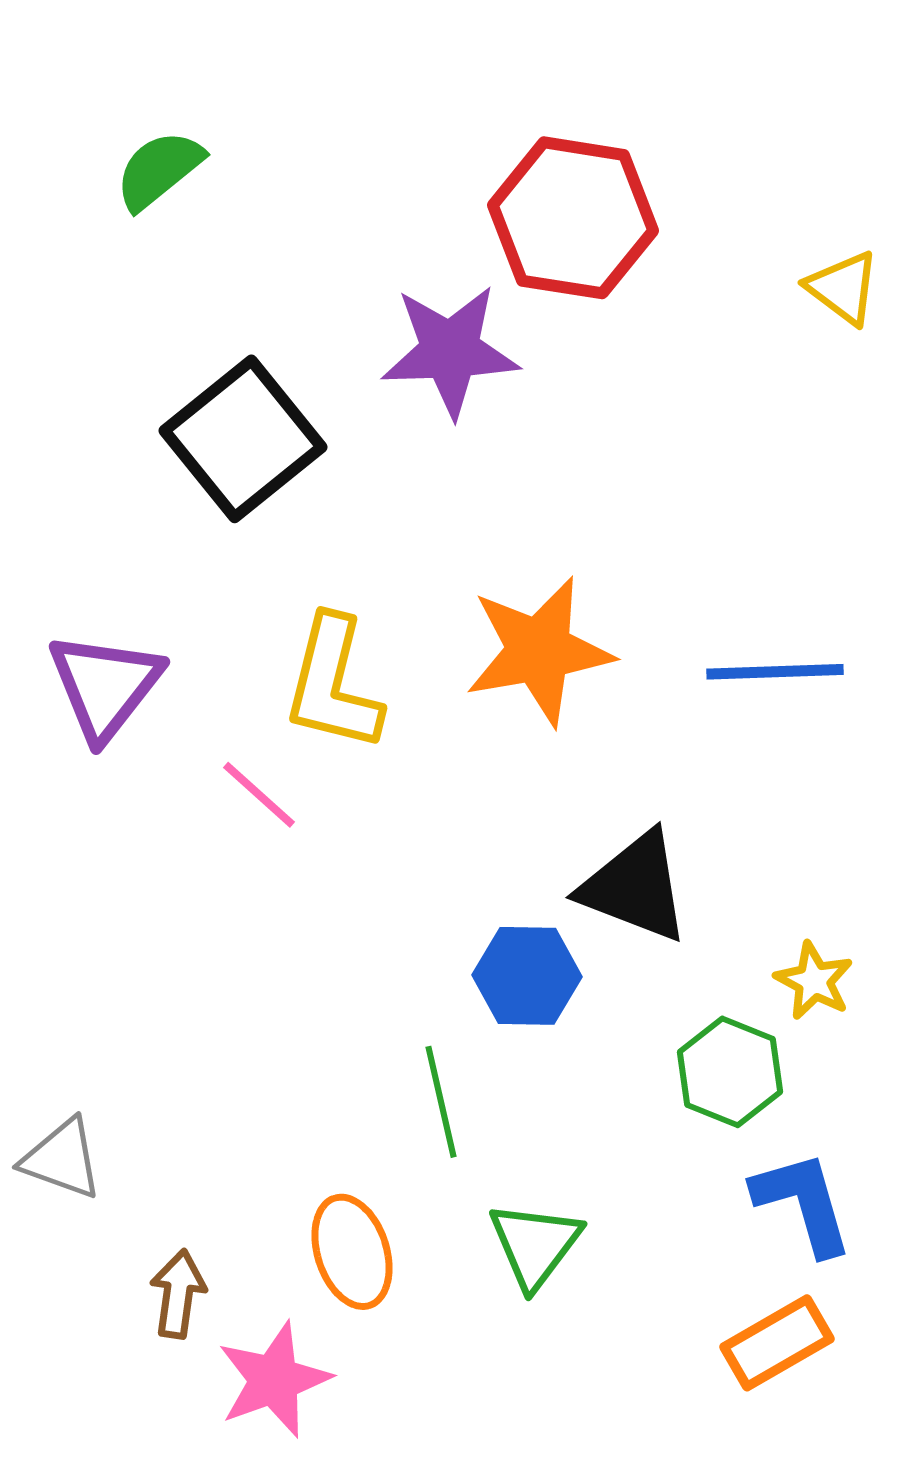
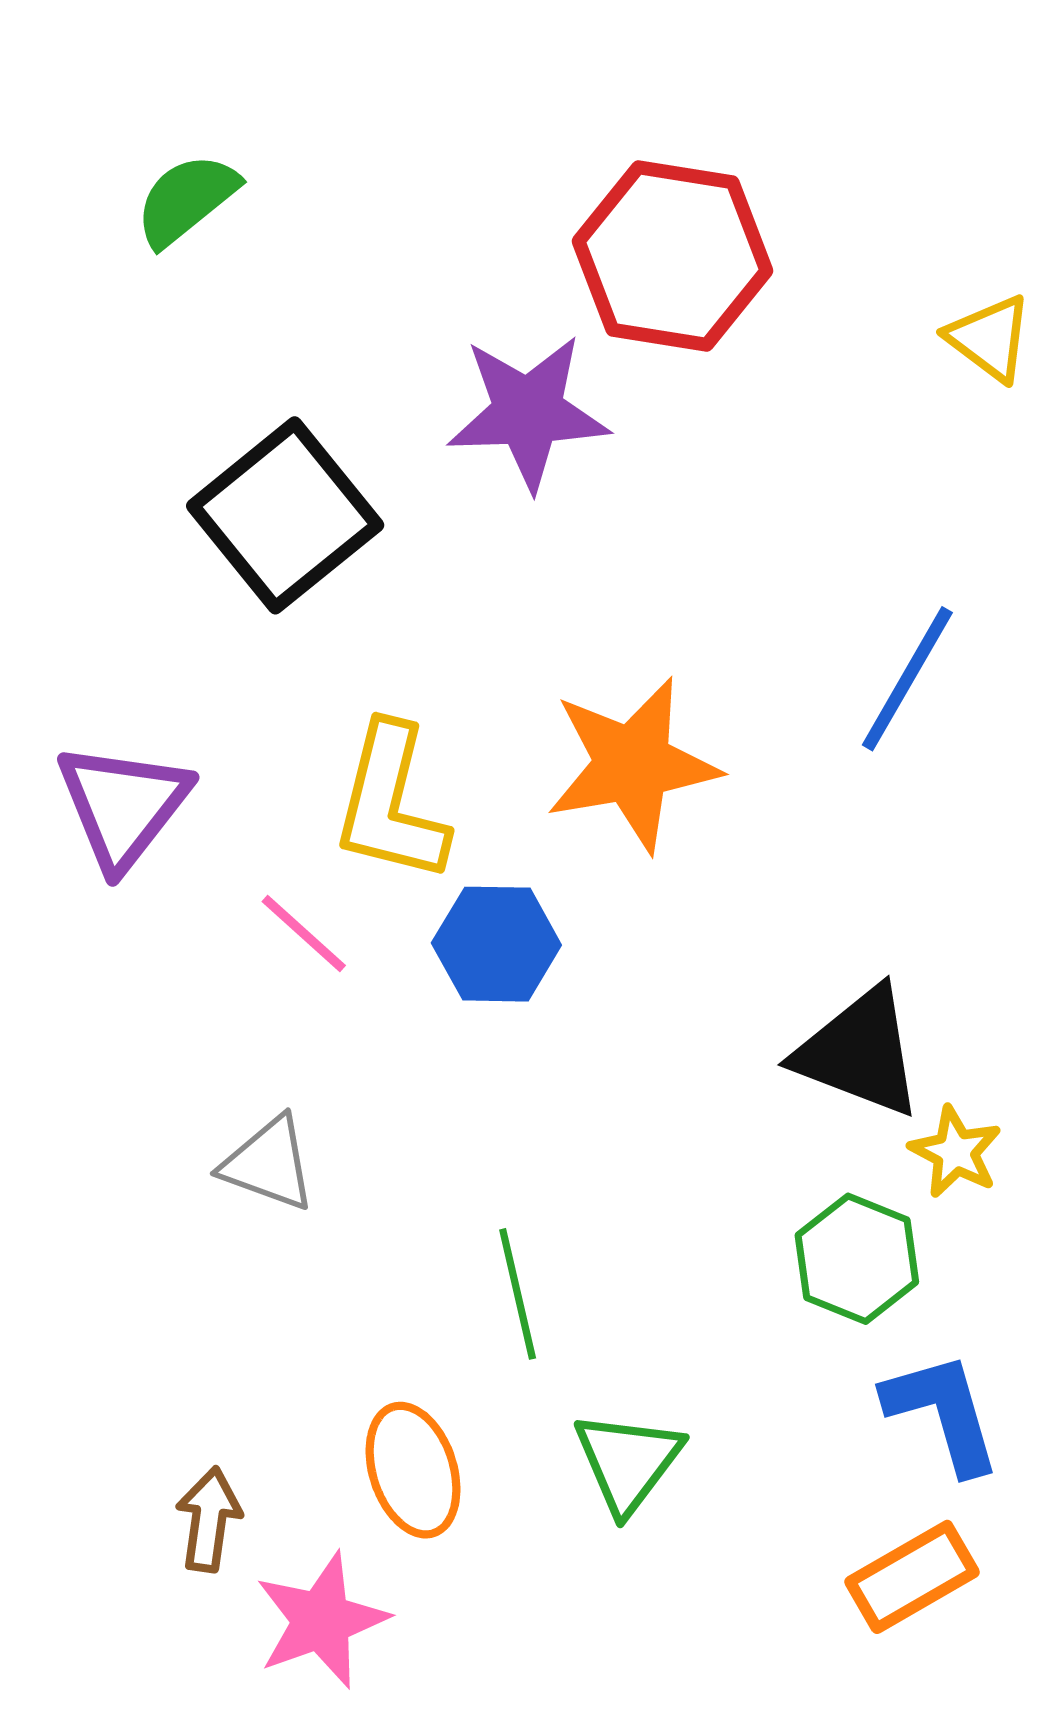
blue line: (775, 672) -> (907, 679), moved, turned -58
black triangle: (635, 887) -> (859, 1052), moved
blue hexagon: (527, 976) -> (496, 944), moved
gray triangle: (62, 1159) -> (269, 1164), moved

